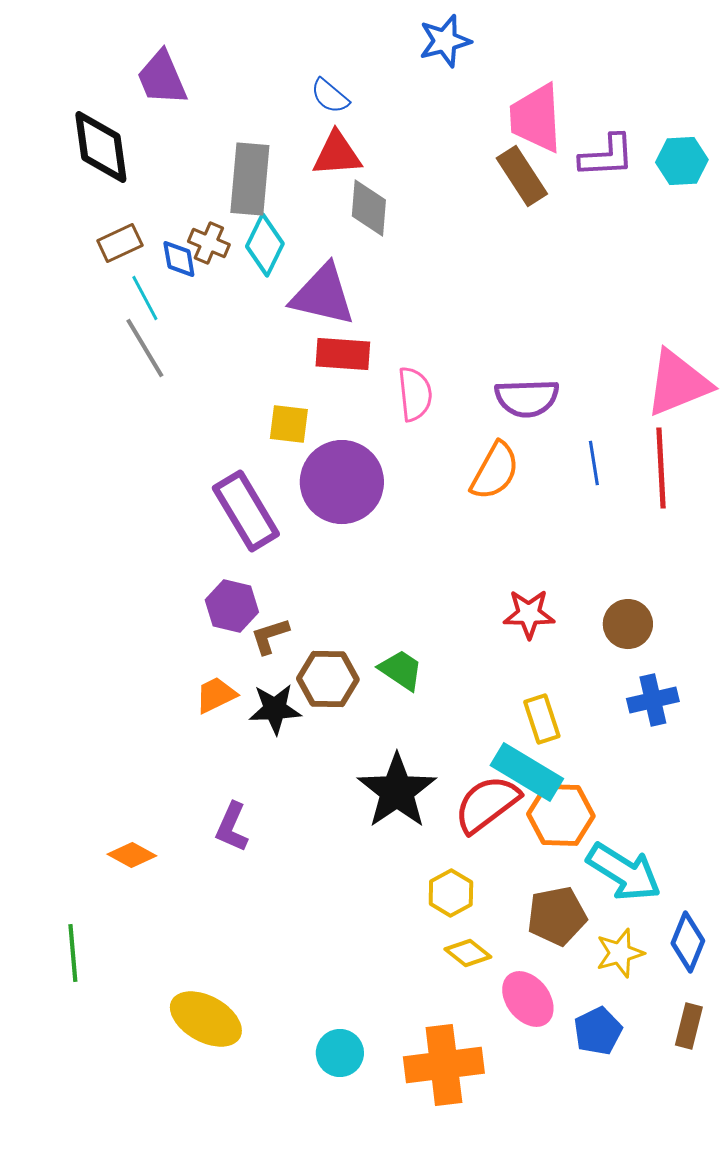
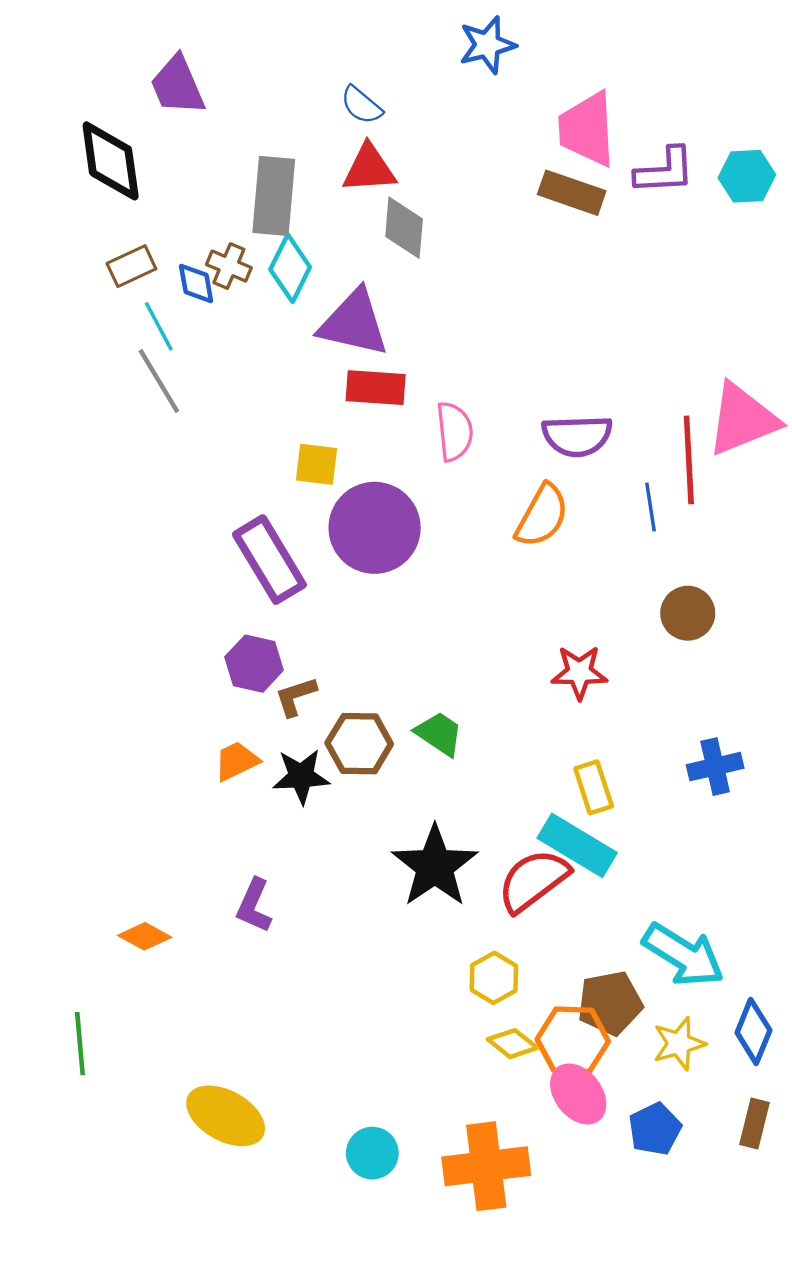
brown rectangle: (522, 176) -> (572, 193), turned -38
red line: (661, 468) -> (689, 460), moved
brown circle: (628, 624) -> (688, 613), moved
orange hexagon: (561, 815) -> (573, 1040), moved

